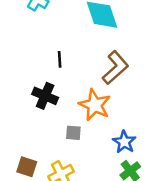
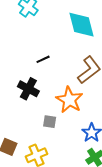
black line: (60, 59) -> (43, 59), turned 64

